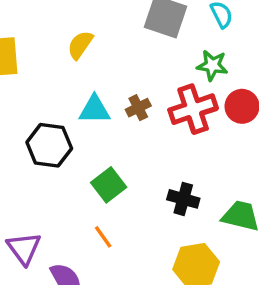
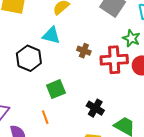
brown cross: (138, 108) -> (84, 51), turned 32
cyan triangle: (94, 110) -> (51, 35), moved

